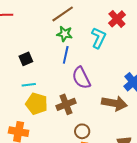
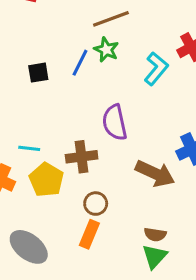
blue line: (66, 55) -> (80, 63), moved
cyan line: (29, 85) -> (29, 148), moved
yellow pentagon: (37, 104) -> (46, 180), moved

